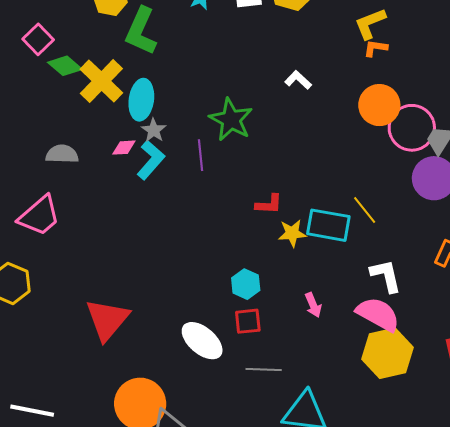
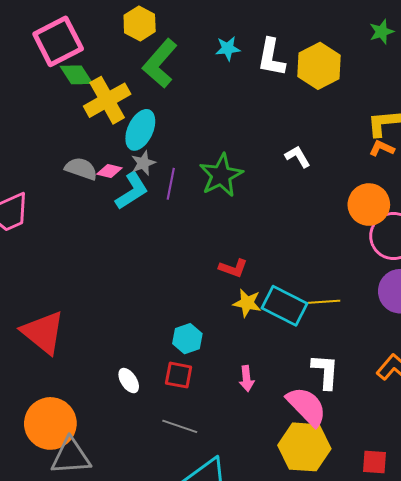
pink square: (38, 39) -> (58, 41), size x1.6
gray semicircle: (62, 154) -> (81, 169), moved
purple line: (201, 155) -> (171, 184), moved
yellow line: (365, 210) -> (324, 302), turned -72
red triangle: (107, 319) -> (43, 332), turned -48
white ellipse: (202, 341) -> (129, 381), size x0.6

